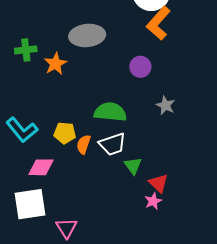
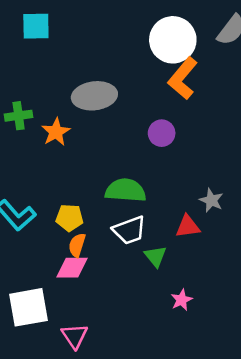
gray star: (165, 105) -> (211, 200), moved
orange semicircle: (83, 144) -> (77, 245), moved
pink diamond: (41, 167) -> (72, 268), moved
red triangle: (159, 183) -> (188, 226), moved, turned -50

